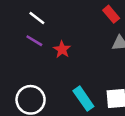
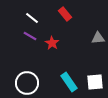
red rectangle: (111, 14) -> (65, 14), moved

